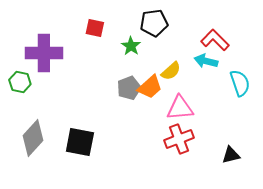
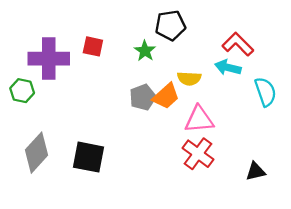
red square: (95, 28) -> (93, 46), moved
yellow semicircle: (171, 71) -> (189, 79), turned 45
red cross: (179, 139) -> (198, 154), turned -32

